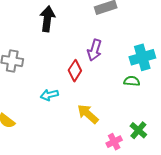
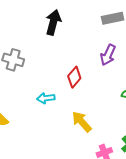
purple arrow: (95, 50) -> (108, 55), moved

